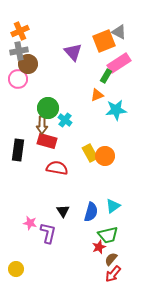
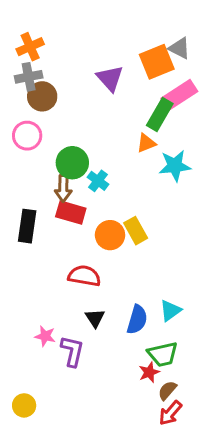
green rectangle: (106, 76) -> (160, 114), size x1.5
pink circle: (18, 79) -> (27, 136), moved
orange circle: (105, 156) -> (110, 235), moved
red semicircle: (57, 168) -> (84, 276), moved

